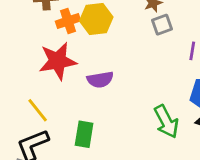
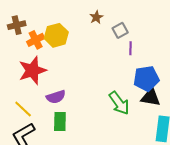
gray square: (162, 25) -> (120, 30), moved
purple semicircle: (100, 80) -> (56, 97), moved

